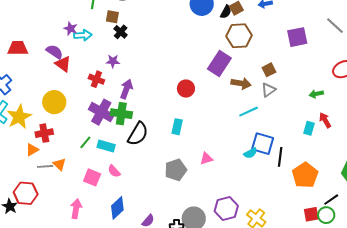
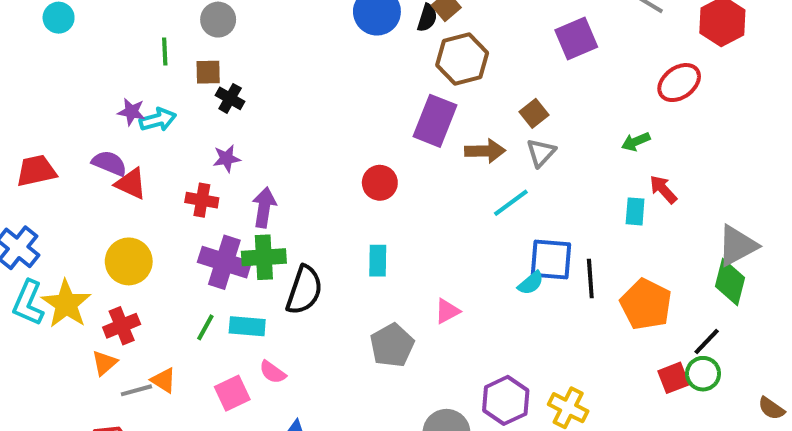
pink square: (92, 177) -> (232, 393), turned -36

